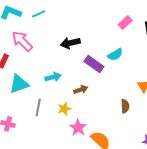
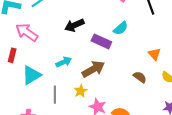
brown arrow: (81, 90) -> (93, 69), size x1.6
brown semicircle: (125, 106) -> (140, 77), turned -40

